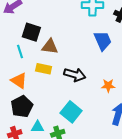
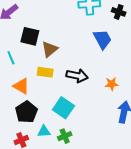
brown triangle: (50, 47) -> (50, 49), turned -42
cyan line: (20, 51) -> (11, 58), moved
cyan square: (71, 112) -> (63, 108), moved

